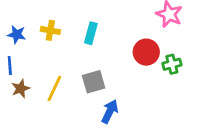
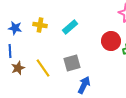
cyan rectangle: (91, 33) -> (70, 27), turned 35
yellow line: (54, 89) -> (43, 68), turned -60

